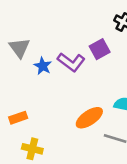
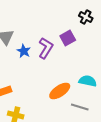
purple L-shape: (71, 62) -> (46, 48), turned -95

